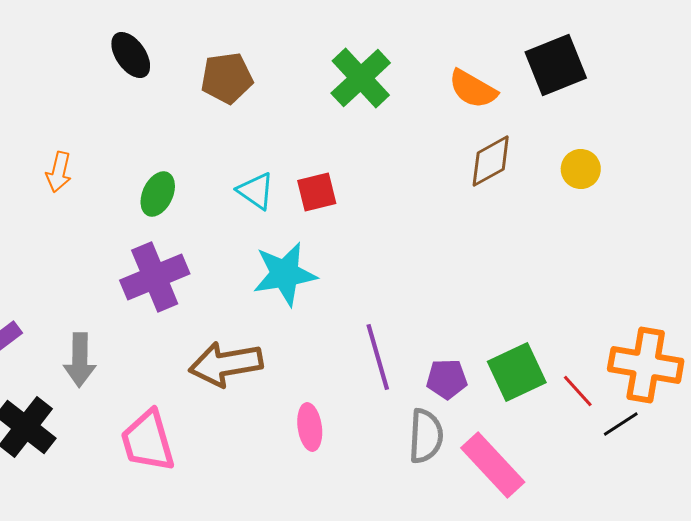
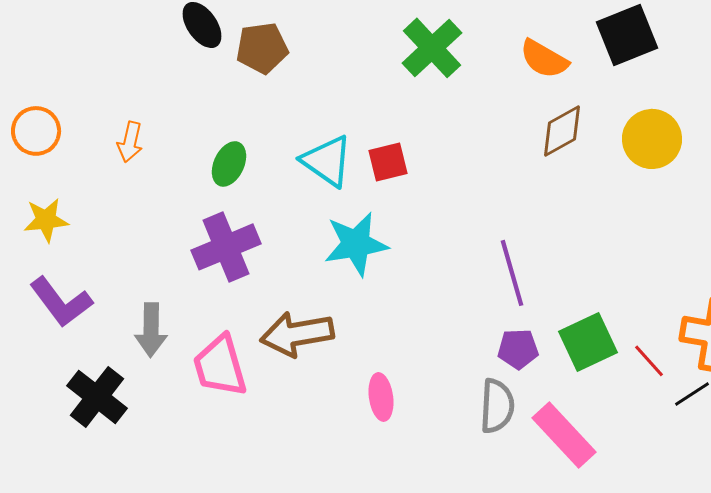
brown pentagon: (227, 78) -> (262, 48), moved
yellow circle: (581, 169) -> (652, 139), size x1.5
cyan triangle: (256, 191) -> (327, 161), size x1.4
purple line: (378, 357) -> (512, 273), moved
pink trapezoid: (148, 441) -> (220, 366), moved

